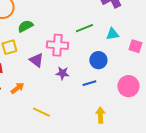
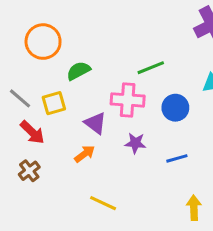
green line: (84, 28) -> (151, 68), moved
blue circle: (98, 60) -> (175, 108), moved
orange arrow: (17, 88) -> (85, 154), moved

